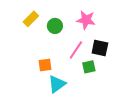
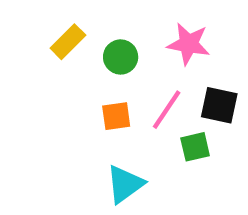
orange square: (45, 65) -> (116, 116), moved

